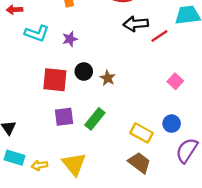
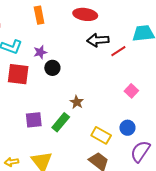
black circle: (84, 71) -> (52, 68), moved
brown star: (108, 78) -> (77, 102), moved
red square: (55, 80) -> (18, 74), moved

